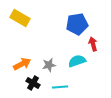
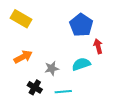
blue pentagon: (77, 24) -> (81, 25), turned -30
orange arrow: (22, 64) -> (23, 57), moved

